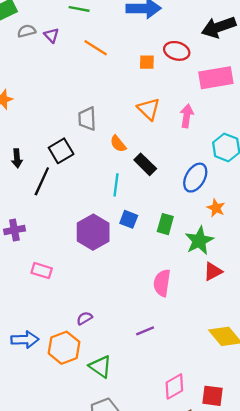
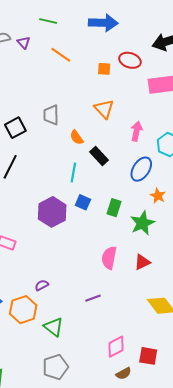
pink arrow: (187, 116) -> (136, 131), moved
black square: (61, 151) -> (15, 128), moved
red triangle: (213, 271) -> (142, 262), moved

